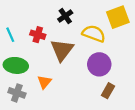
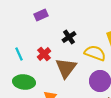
red cross: (38, 35) -> (44, 54), turned 32

